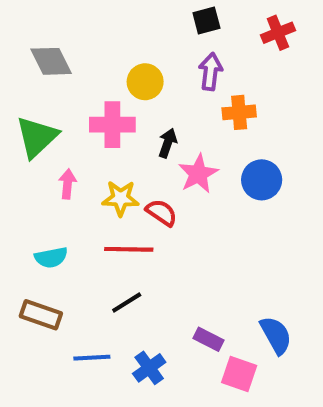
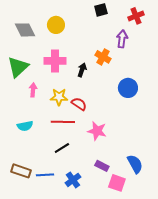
purple arrow: (211, 72) -> (122, 39), moved
yellow circle: (145, 82) -> (56, 25), moved
orange cross: (239, 112) -> (103, 57), moved, turned 35
pink star: (198, 174) -> (97, 131), moved, turned -30
brown rectangle: (41, 315) -> (21, 171), moved

